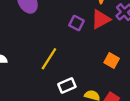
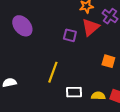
white rectangle: (67, 85) -> (74, 92), turned 35

